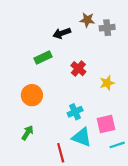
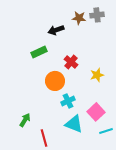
gray cross: (107, 28) -> (97, 15), moved
orange circle: (32, 95) -> (55, 81), moved
pink square: (106, 124) -> (96, 112), turned -30
red line: (61, 153) -> (44, 138), moved

